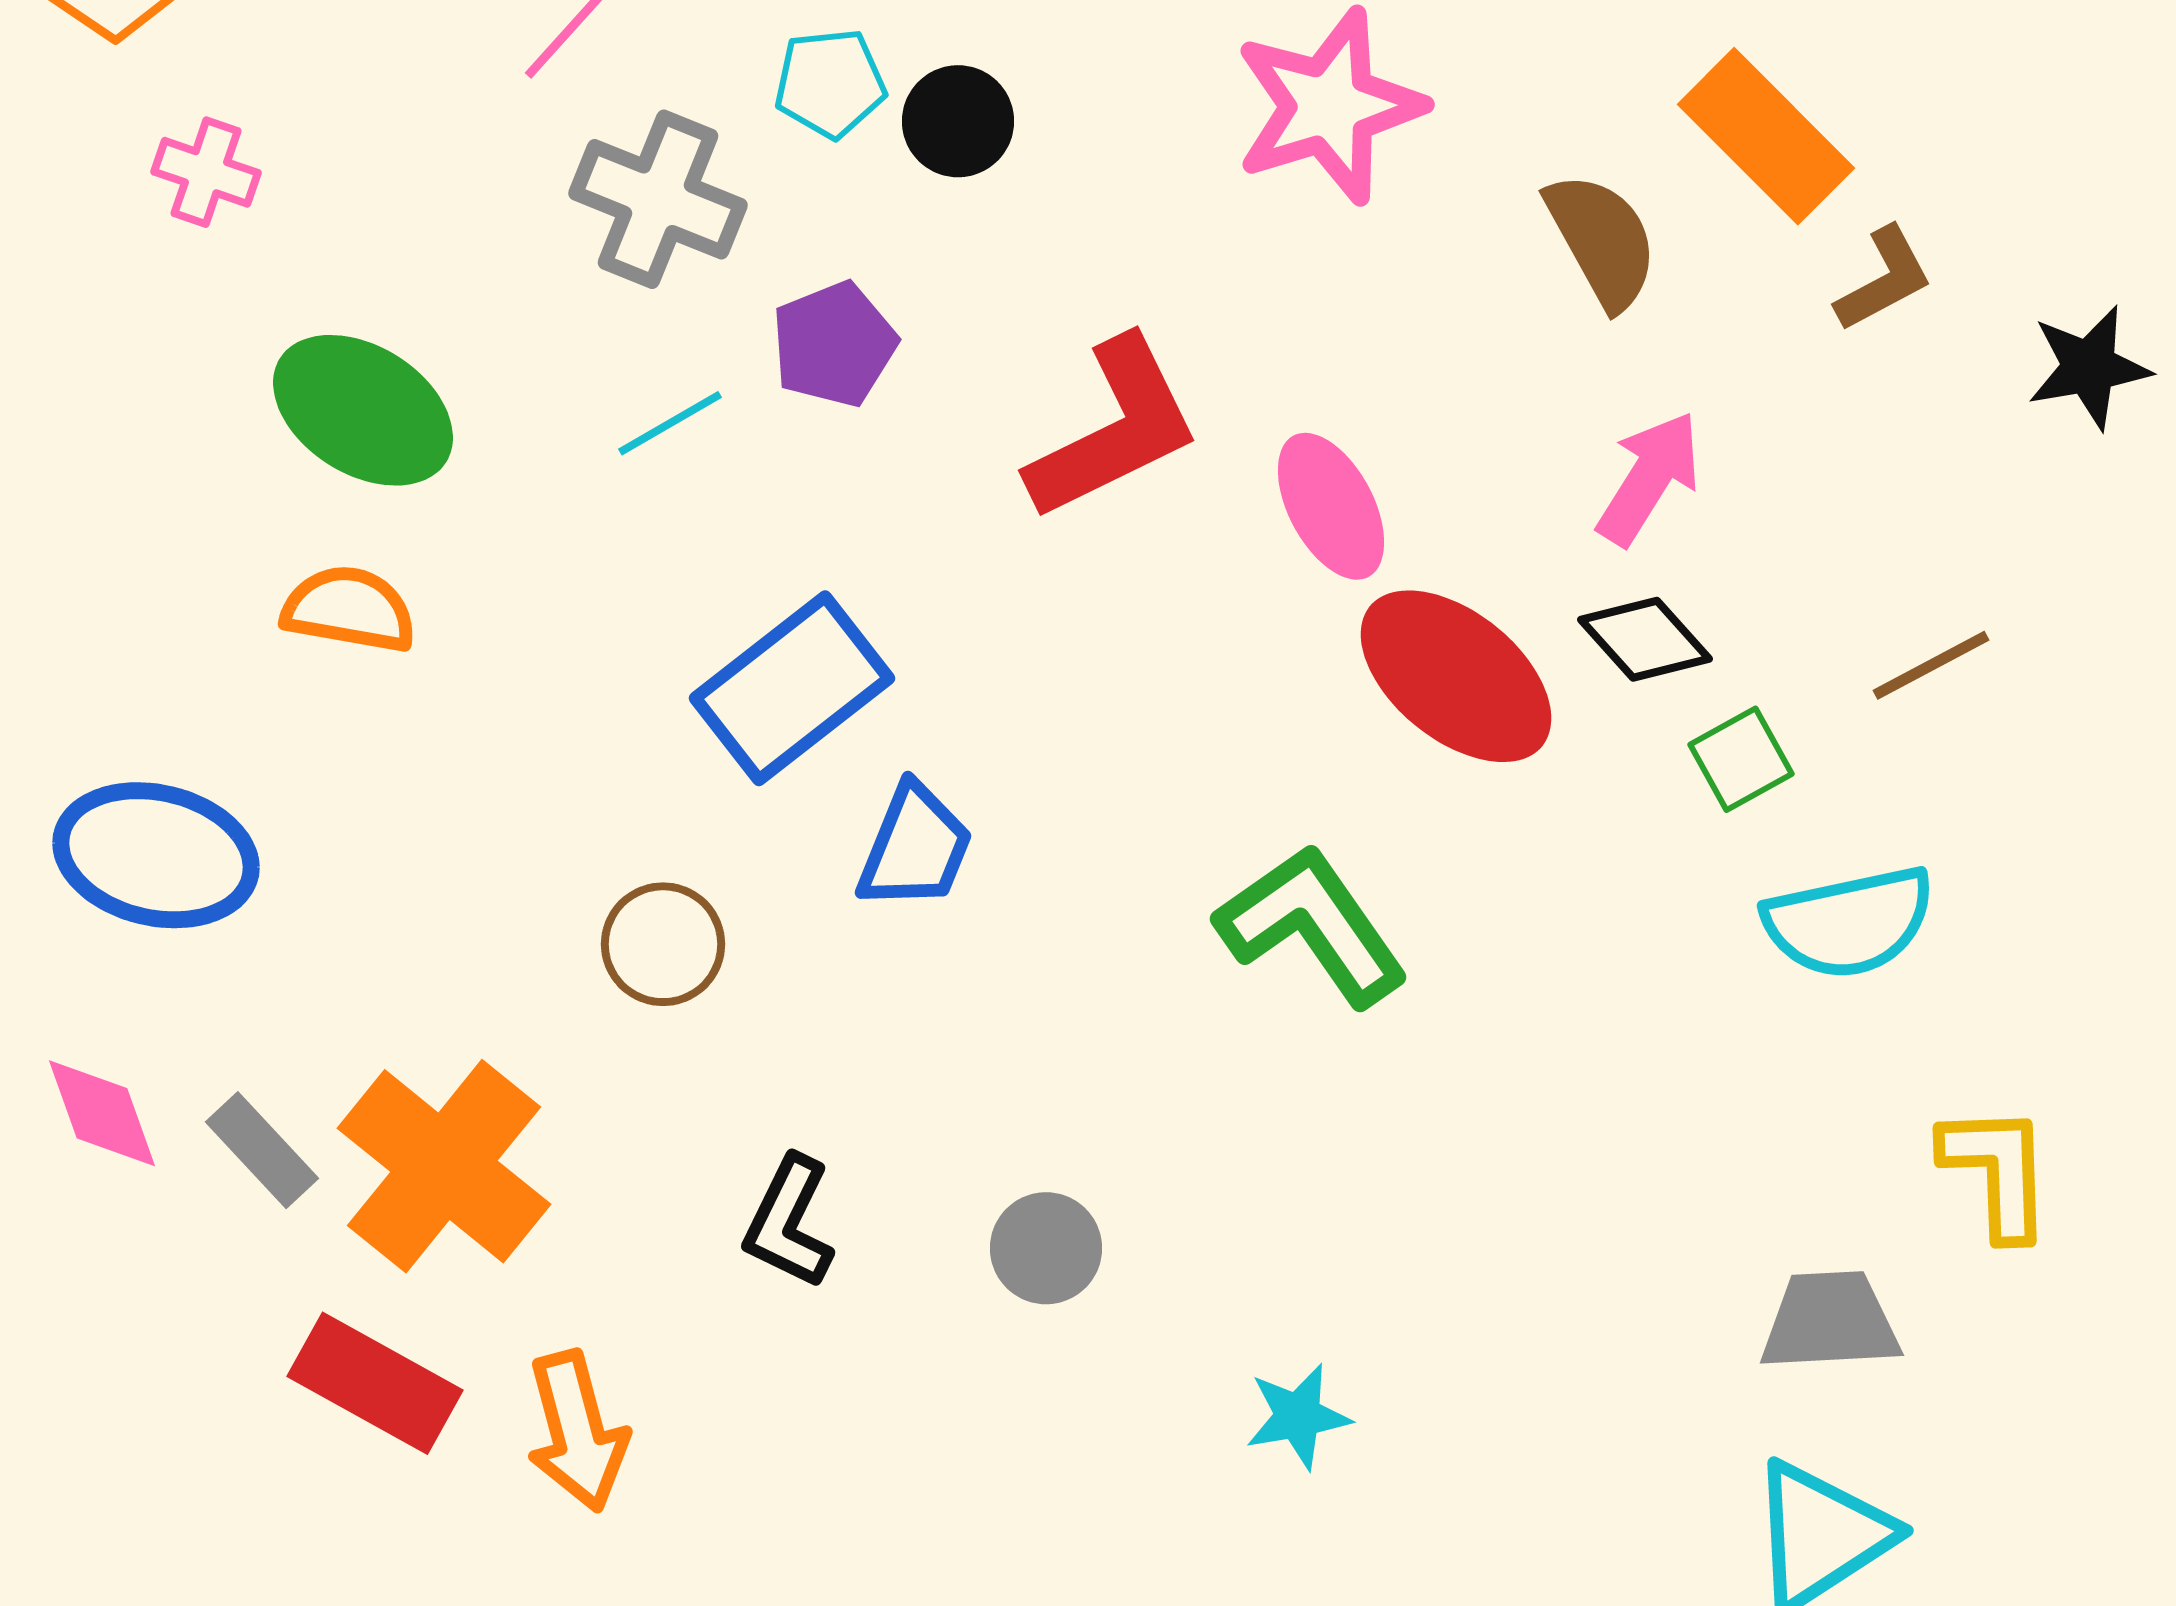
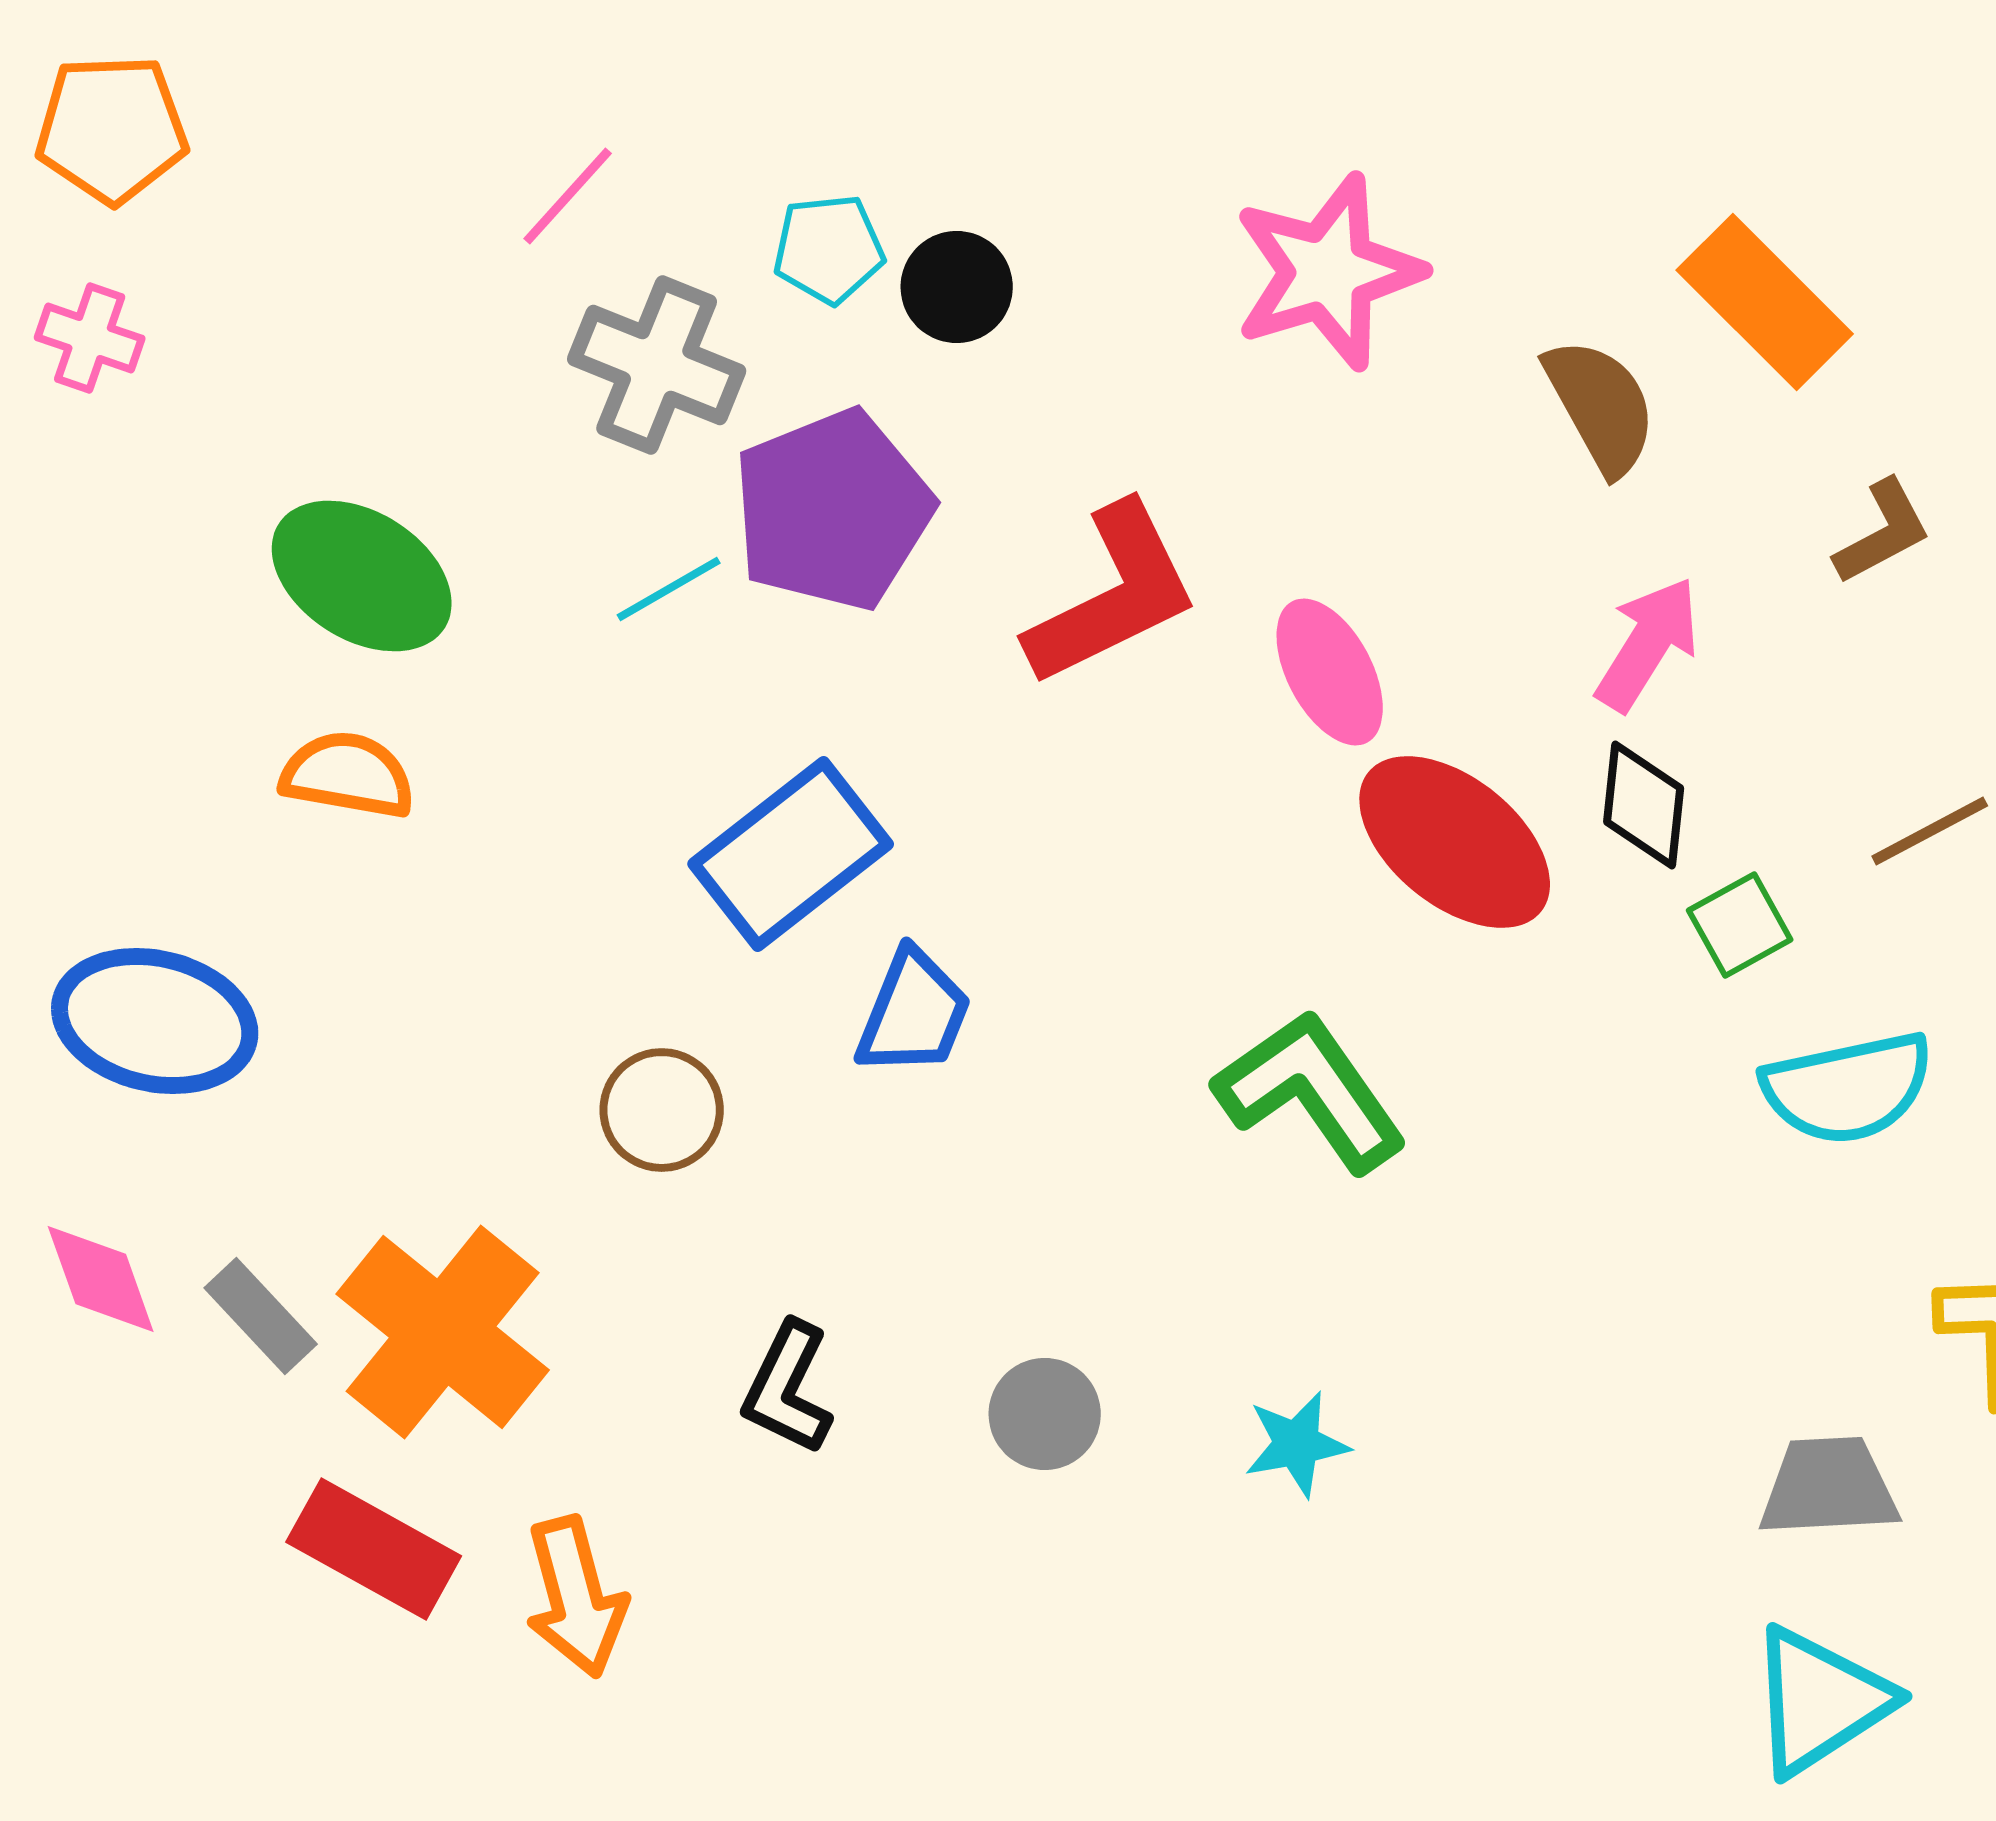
pink cross: (206, 172) -> (90, 338), moved
brown L-shape: (1884, 279) -> (1883, 532), moved
purple pentagon: (834, 344) -> (833, 510), size x1.6
black diamond: (1645, 639) -> (1644, 805), turned 48
cyan star: (1298, 1416) -> (1297, 1444), moved

